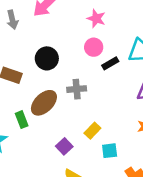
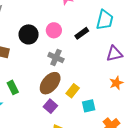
pink circle: (94, 47) -> (54, 30), moved
gray cross: (77, 89) -> (56, 57), turned 35
brown ellipse: (44, 103) -> (50, 83), moved

